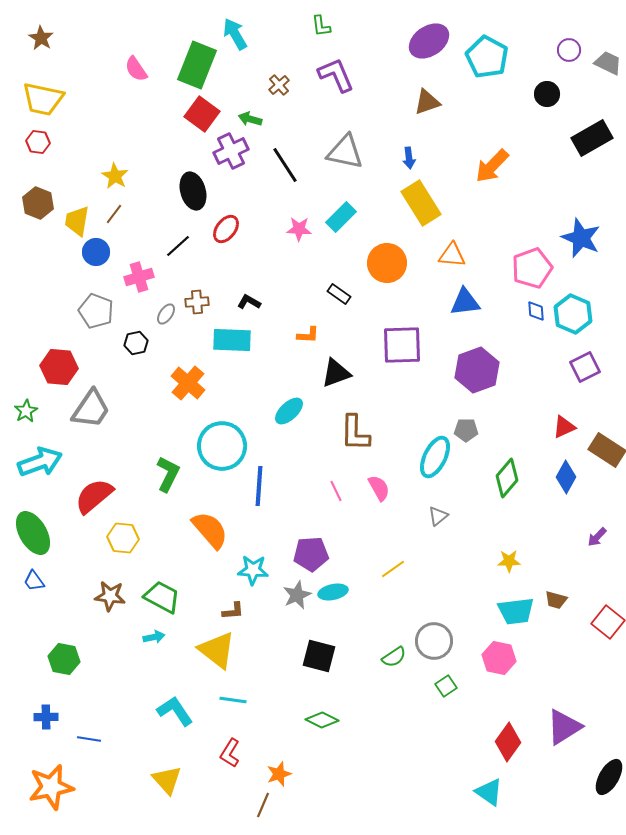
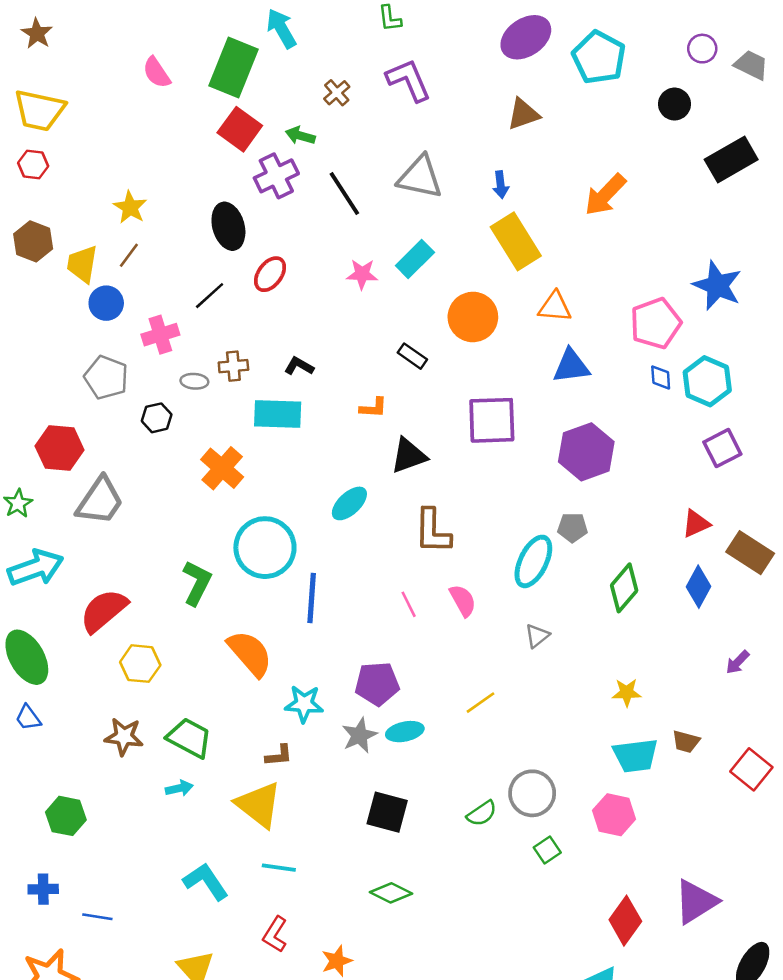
gray ellipse: (166, 314) -> (194, 381), turned 60

